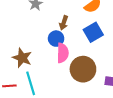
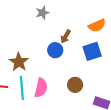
pink semicircle: (63, 53) -> (41, 88), moved
brown circle: (83, 69) -> (75, 85), size x0.6

